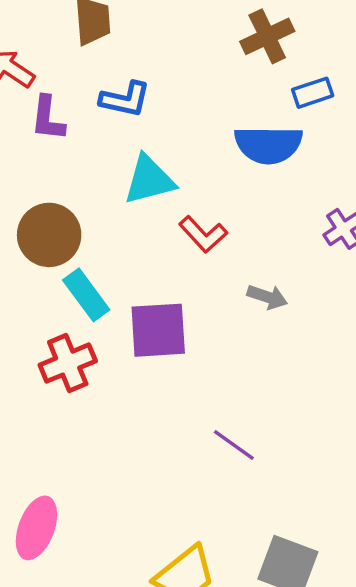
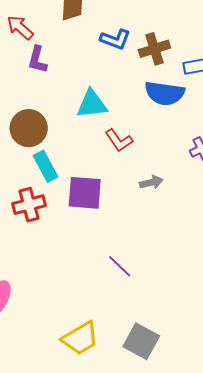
brown cross: (267, 36) -> (154, 49), moved
blue L-shape: (125, 99) -> (115, 39), moved
gray arrow: (267, 297) -> (151, 182), turned -40

